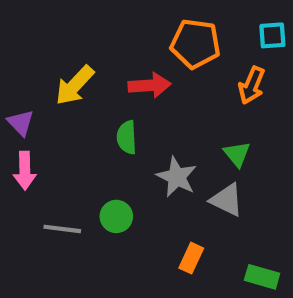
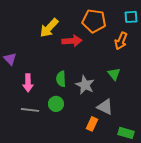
yellow arrow: (75, 85) -> (49, 28), moved
green semicircle: (127, 137) -> (61, 79), moved
pink arrow: (25, 171) -> (28, 83), moved
gray triangle: (227, 200) -> (105, 107), moved

